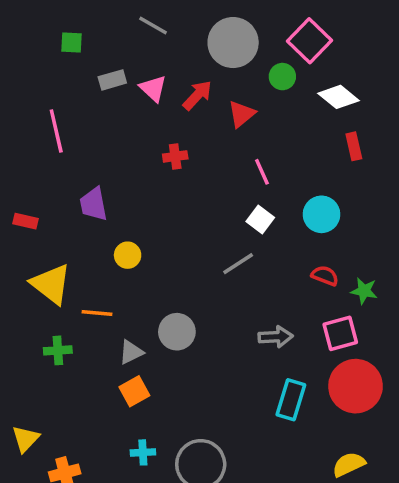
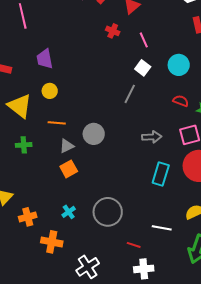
red cross: (175, 156) -> (113, 31), moved, turned 32
yellow circle: (128, 255) -> (50, 91), moved
gray line: (238, 264) -> (130, 94), turned -30
orange line: (97, 313) -> (57, 123), moved
cyan cross: (143, 452) -> (69, 212), moved, turned -32

